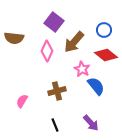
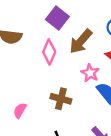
brown cross: (57, 91) -> (61, 99), turned 30

